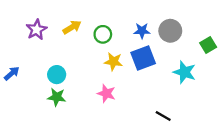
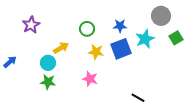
yellow arrow: (72, 27) -> (61, 48), moved
gray circle: (170, 31) -> (161, 16), moved
cyan star: (184, 72) -> (145, 39), moved, turned 30

